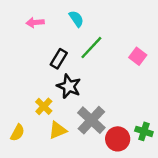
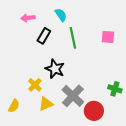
green line: (91, 48) -> (73, 38), turned -55
pink square: (138, 56) -> (108, 37), moved, turned -32
black rectangle: (59, 59) -> (44, 36), moved
green cross: (144, 131) -> (115, 89), moved

